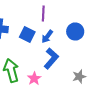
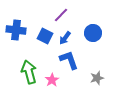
purple line: (43, 14) -> (61, 15), turned 42
blue L-shape: (51, 58) -> (69, 60), turned -60

